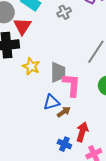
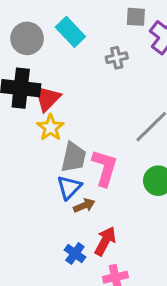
red triangle: (22, 26) -> (47, 98), moved
gray trapezoid: (58, 72) -> (74, 157), moved
blue triangle: (52, 102) -> (69, 187), turned -42

